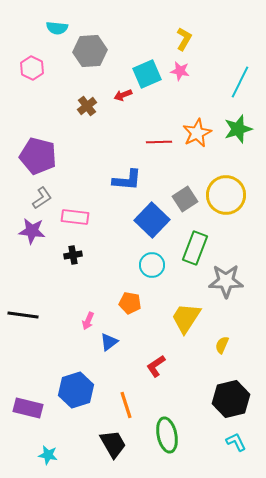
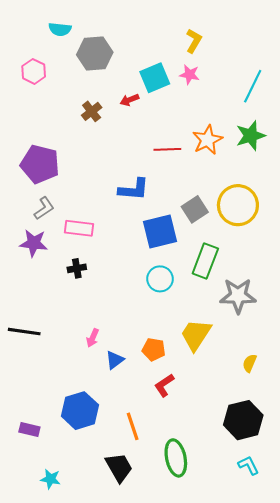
blue square: (152, 220) -> (160, 231), turned 32
orange pentagon: (130, 303) -> (154, 349), moved
yellow semicircle: (222, 345) -> (250, 363), moved
purple rectangle: (28, 408) -> (29, 429), size x0.7

